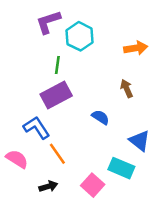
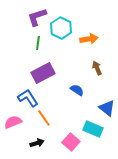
orange arrow: (136, 48) -> (89, 39), moved
green line: (57, 65) -> (38, 43), moved
pink semicircle: (17, 159) -> (13, 122), turned -54

